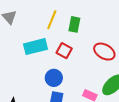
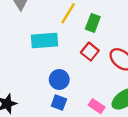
red square: (64, 51) -> (90, 52), moved

